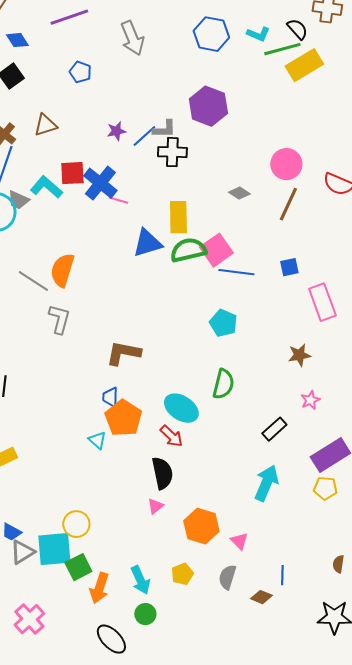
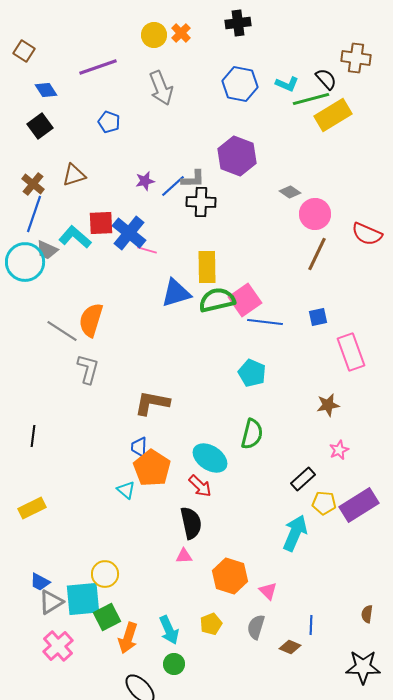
gray diamond: (239, 193) -> (290, 192), moved
yellow pentagon: (325, 488) -> (324, 503), moved
pink triangle: (155, 506) -> (184, 556), turned 36
pink cross: (29, 619) -> (58, 646), moved

